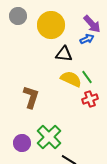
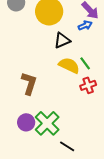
black triangle: (64, 54) -> (62, 40), turned -30
purple circle: (22, 143) -> (26, 122), moved

